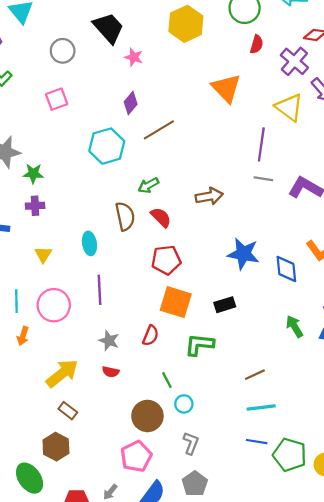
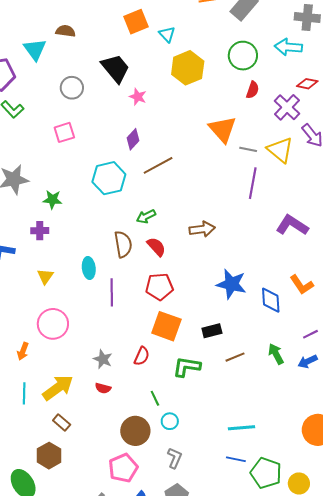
green star: (33, 173) -> (52, 200), moved
gray line: (263, 179) -> (248, 149), moved
purple line: (99, 290) -> (112, 292), moved
cyan line: (16, 301) -> (24, 393), moved
brown line: (255, 375) -> (235, 357), moved

